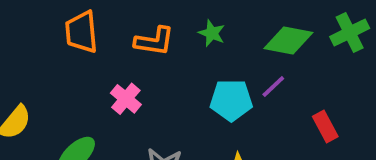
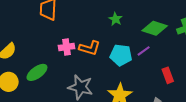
orange L-shape: (154, 41) -> (90, 48), moved
pink cross: (126, 99) -> (67, 47), turned 35

